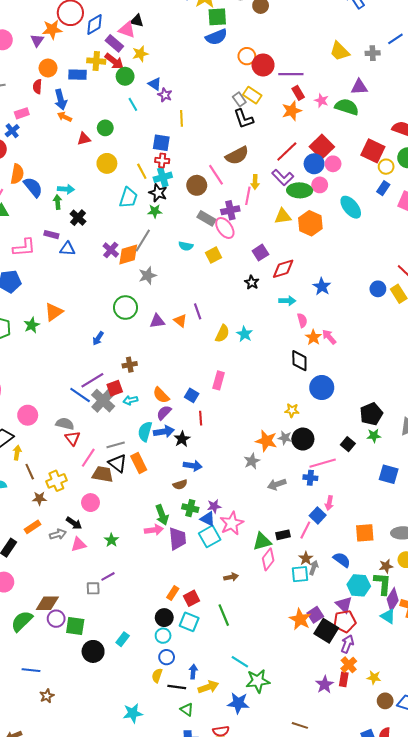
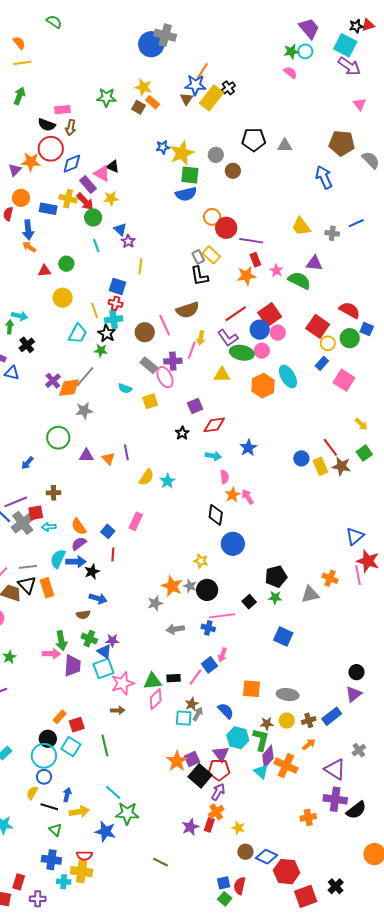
orange hexagon: (310, 223) -> (263, 386), moved
pink star: (232, 523) -> (123, 683), moved
cyan circle: (163, 636) -> (44, 756), size x1.6

